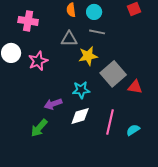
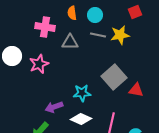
pink cross: (28, 21) -> (45, 27), moved
yellow star: (88, 56) -> (120, 35), moved
white diamond: (80, 116) -> (81, 119), turned 40

